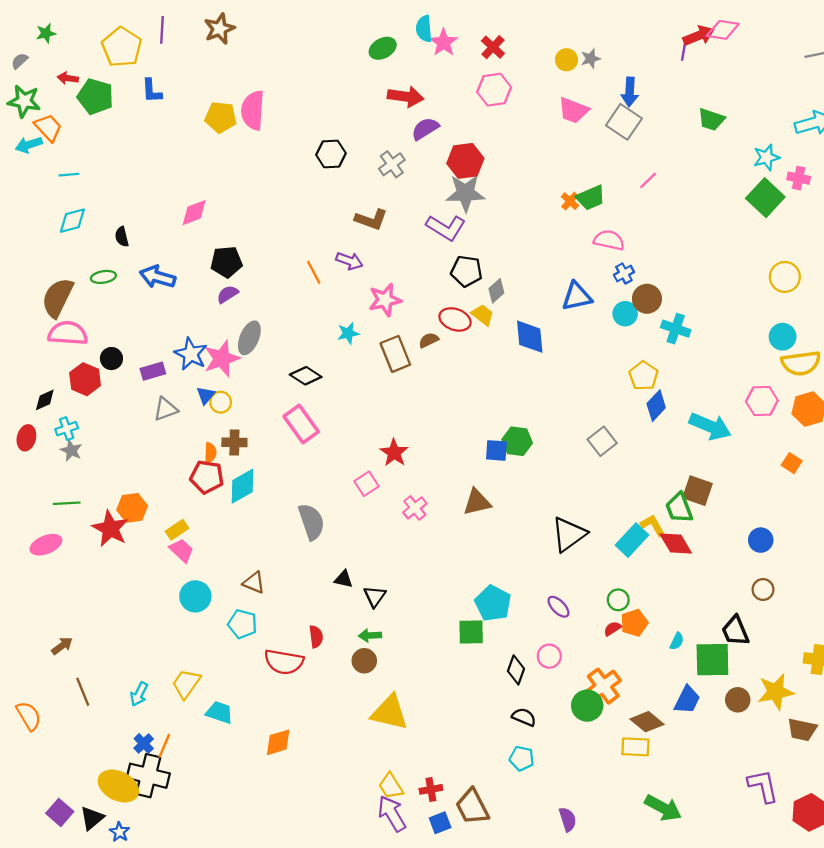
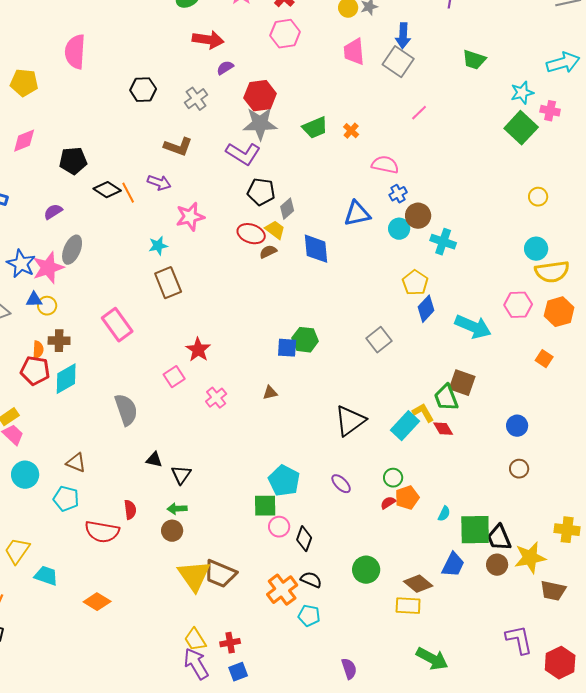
pink trapezoid: (573, 110) -> (354, 52), turned 64
yellow pentagon: (221, 117) -> (24, 83), moved
purple semicircle: (425, 129) -> (225, 68), size x0.7
green trapezoid: (591, 198) -> (315, 128), moved
black pentagon: (226, 262) -> (73, 161), moved
yellow circle: (785, 277) -> (538, 197), size x0.7
brown semicircle: (429, 340) -> (268, 252), moved
brown rectangle: (395, 354) -> (168, 283), moved
black diamond: (306, 376) -> (107, 190), moved
blue triangle: (206, 395) -> (34, 300), turned 48
brown triangle: (477, 502) -> (270, 393), size x0.6
red diamond: (676, 544) -> (443, 429), size x0.7
black trapezoid: (735, 631) -> (499, 538), moved
pink circle: (549, 656) -> (279, 527), moved
orange cross: (603, 686) -> (282, 590), moved
yellow triangle: (390, 712) -> (194, 576), turned 42
orange diamond: (278, 742) -> (97, 602), turned 48
brown trapezoid: (472, 807) -> (220, 574), moved, turned -40

